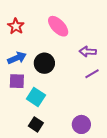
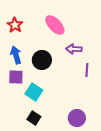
purple arrow: (88, 52) -> (74, 49), moved
blue arrow: (17, 58) -> (16, 55), turned -84
purple line: (92, 74) -> (87, 70), turned -56

